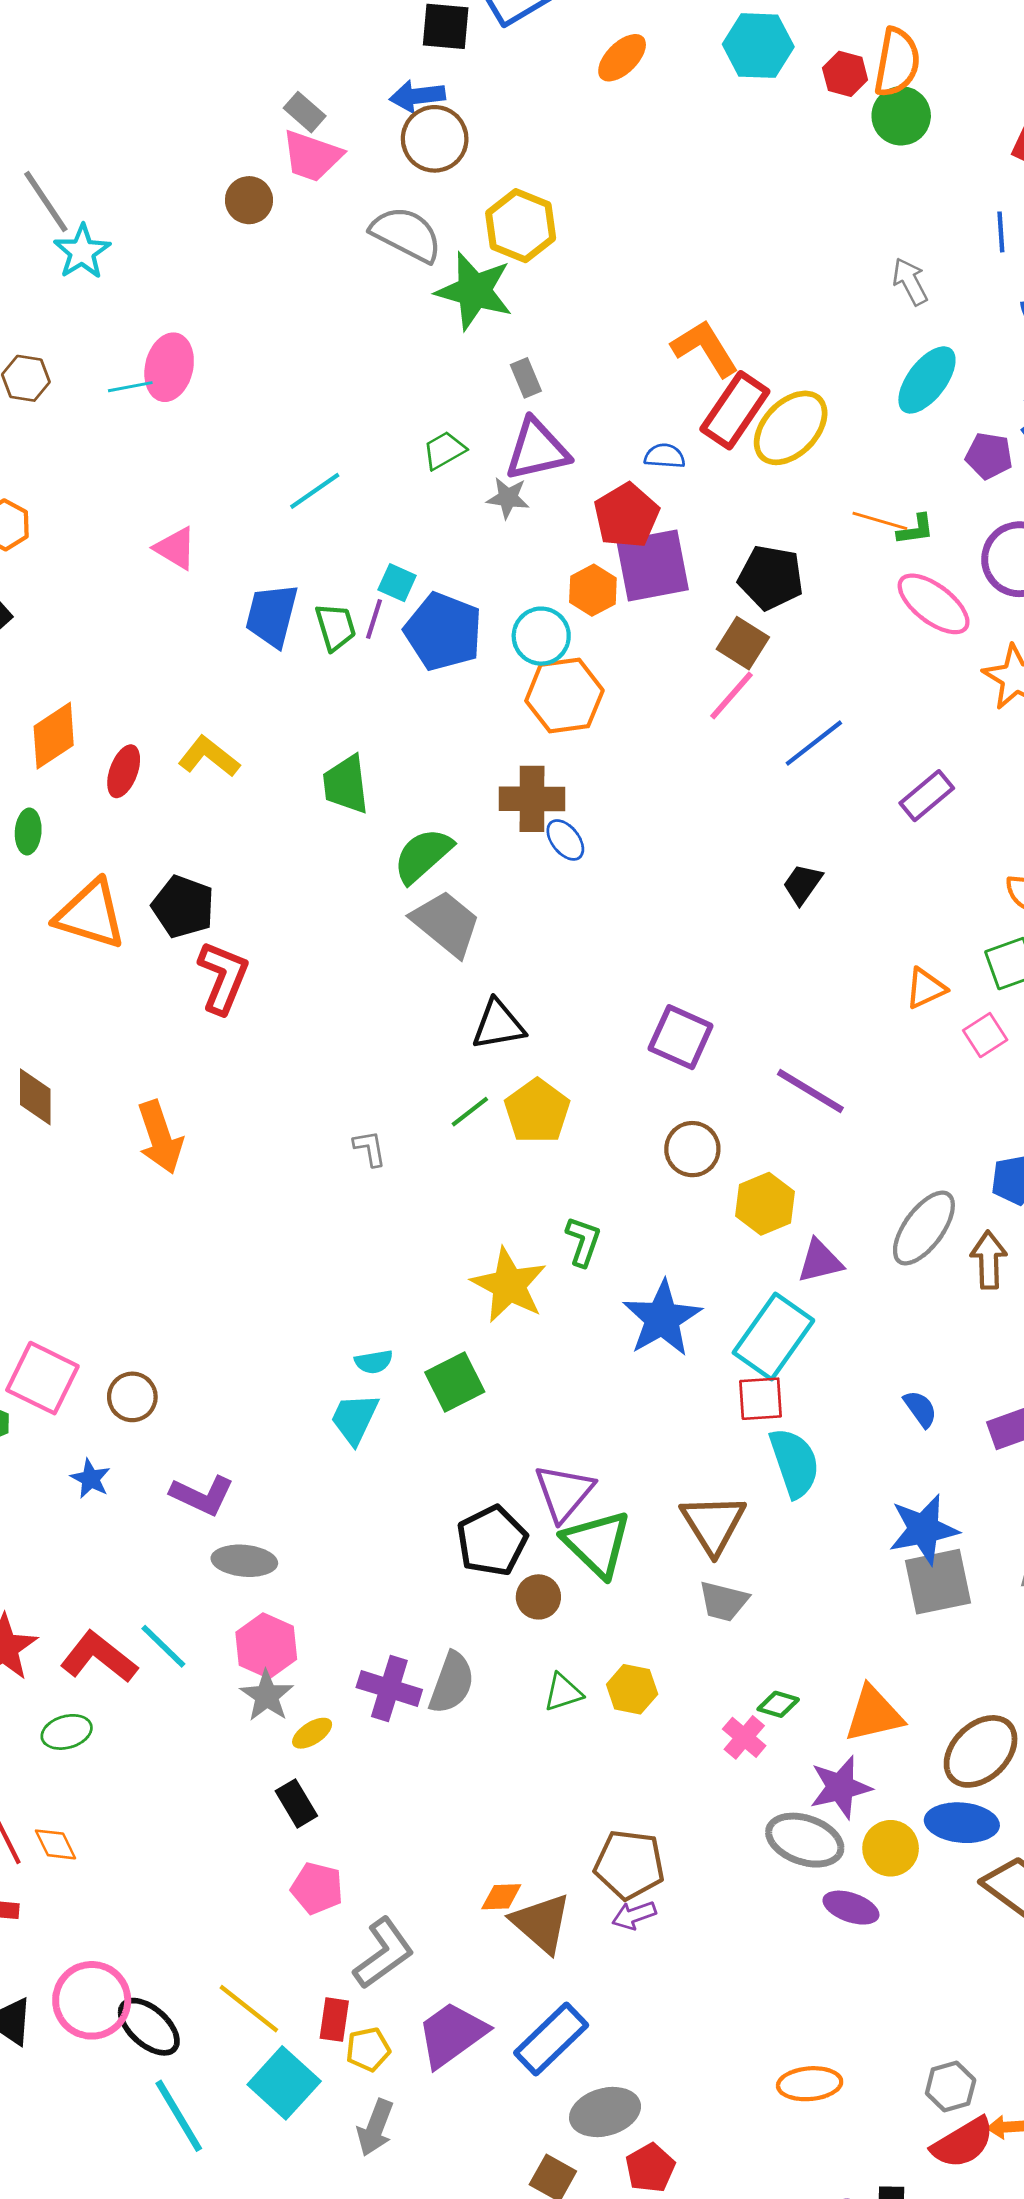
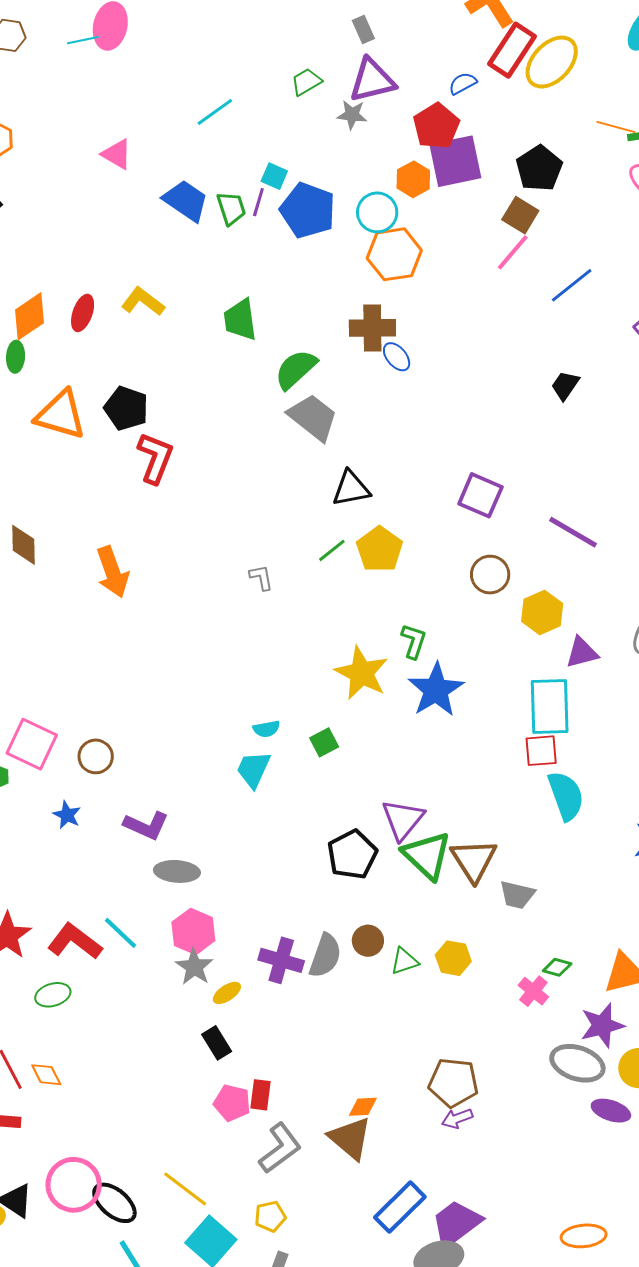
blue semicircle: (665, 456) -> (463, 83), turned -32
black pentagon: (771, 578) -> (539, 168), turned 30
blue trapezoid: (272, 615) -> (186, 201), turned 111
orange diamond: (54, 736) -> (30, 316), moved
blue star: (662, 1318) -> (436, 690), moved
cyan rectangle: (773, 1336) -> (550, 706), turned -36
green square: (455, 1382) -> (324, 742), size x0.7
brown triangle: (713, 1524) -> (474, 860), moved
brown circle: (538, 1597) -> (368, 941), moved
brown triangle: (541, 1923) -> (350, 1138), moved
red rectangle: (334, 2020) -> (261, 1095), moved
purple trapezoid: (452, 2034) -> (456, 1223), moved

